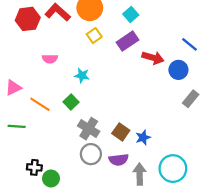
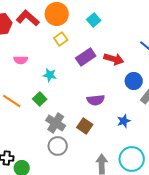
purple rectangle: (127, 41) -> (86, 57), moved
blue circle: (178, 70) -> (134, 81), moved
blue star: (143, 137) -> (124, 121), moved
purple semicircle: (119, 160) -> (96, 100), moved

